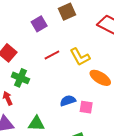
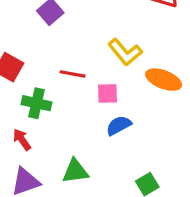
red line: (52, 55) -> (73, 74), moved, turned 49
pink square: (86, 107) -> (107, 93), moved

